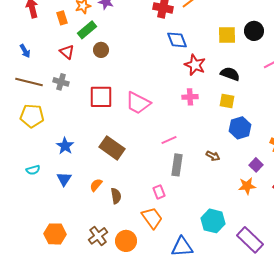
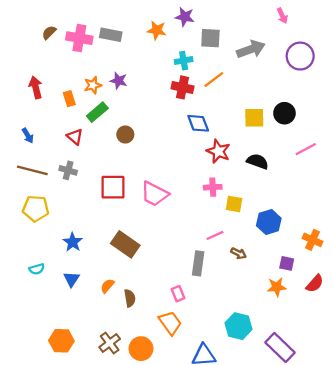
brown circle: (101, 50) -> (125, 135), moved
yellow square: (227, 101) -> (234, 204), moved
pink line: (169, 140) -> (215, 235), moved
purple square: (256, 165) -> (287, 263), turned -32

